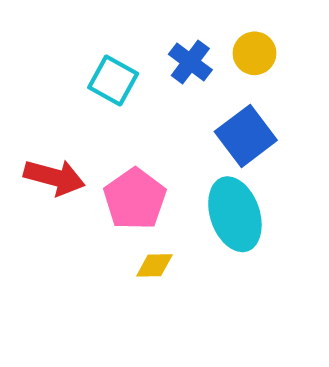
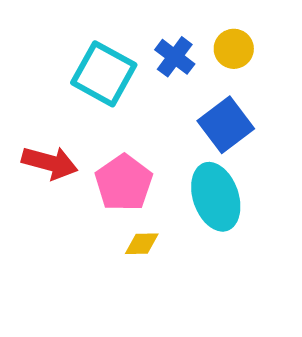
cyan square: (113, 80) -> (104, 74), size x1.4

